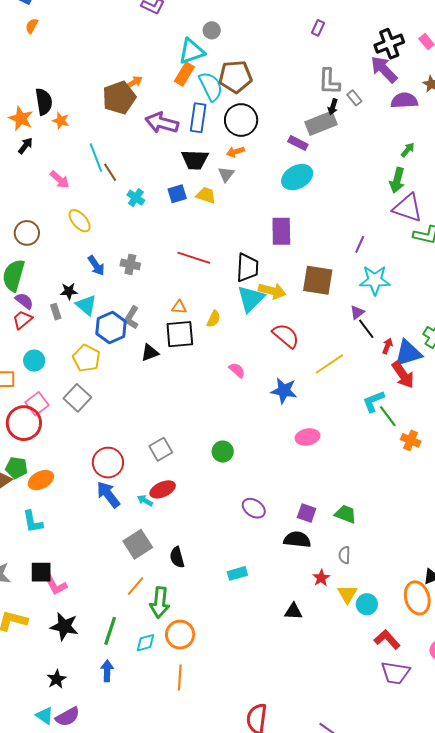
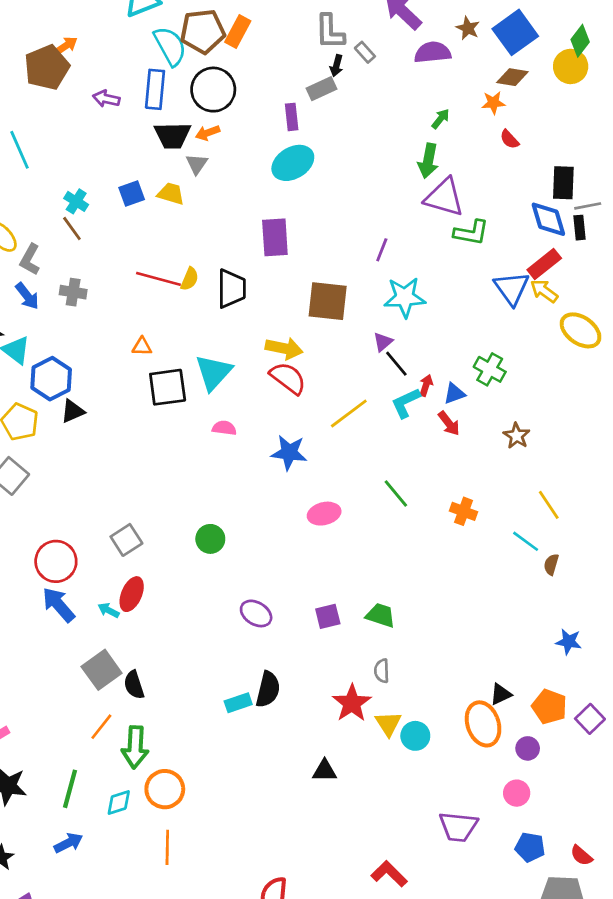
orange rectangle: (184, 74) -> (238, 31), moved
purple arrow: (162, 123) -> (106, 99), size x0.6
gray rectangle: (321, 123) -> (321, 89), size x0.7
purple rectangle: (298, 143) -> (292, 117), turned 60
black trapezoid: (195, 160) -> (172, 135), moved
brown line: (110, 172) -> (72, 228), moved
yellow arrow: (272, 291) -> (284, 348), moved
cyan triangle: (251, 299) -> (214, 372), moved
gray L-shape: (132, 318) -> (30, 259), moved
yellow semicircle: (214, 319) -> (190, 279), moved
black square: (180, 334) -> (168, 387), moved
black triangle: (150, 353) -> (73, 411), moved
blue triangle: (408, 353) -> (454, 394), size x0.6
pink semicircle: (237, 370) -> (224, 428), turned -30
red arrow: (403, 375) -> (449, 423), size x0.7
cyan L-shape: (374, 401) -> (406, 403), moved
green line: (388, 416) -> (396, 494), moved
red ellipse: (163, 489) -> (132, 594), turned -40
purple square: (307, 513) -> (328, 616), turned -30
black semicircle: (297, 540) -> (268, 689), moved, turned 100
black semicircle: (177, 557) -> (134, 685), moved
red star: (321, 578) -> (352, 703), size x1.6
black triangle: (293, 611) -> (325, 771), moved
red L-shape: (387, 639) -> (389, 874), moved
blue arrow: (107, 671) -> (68, 843), turned 65

